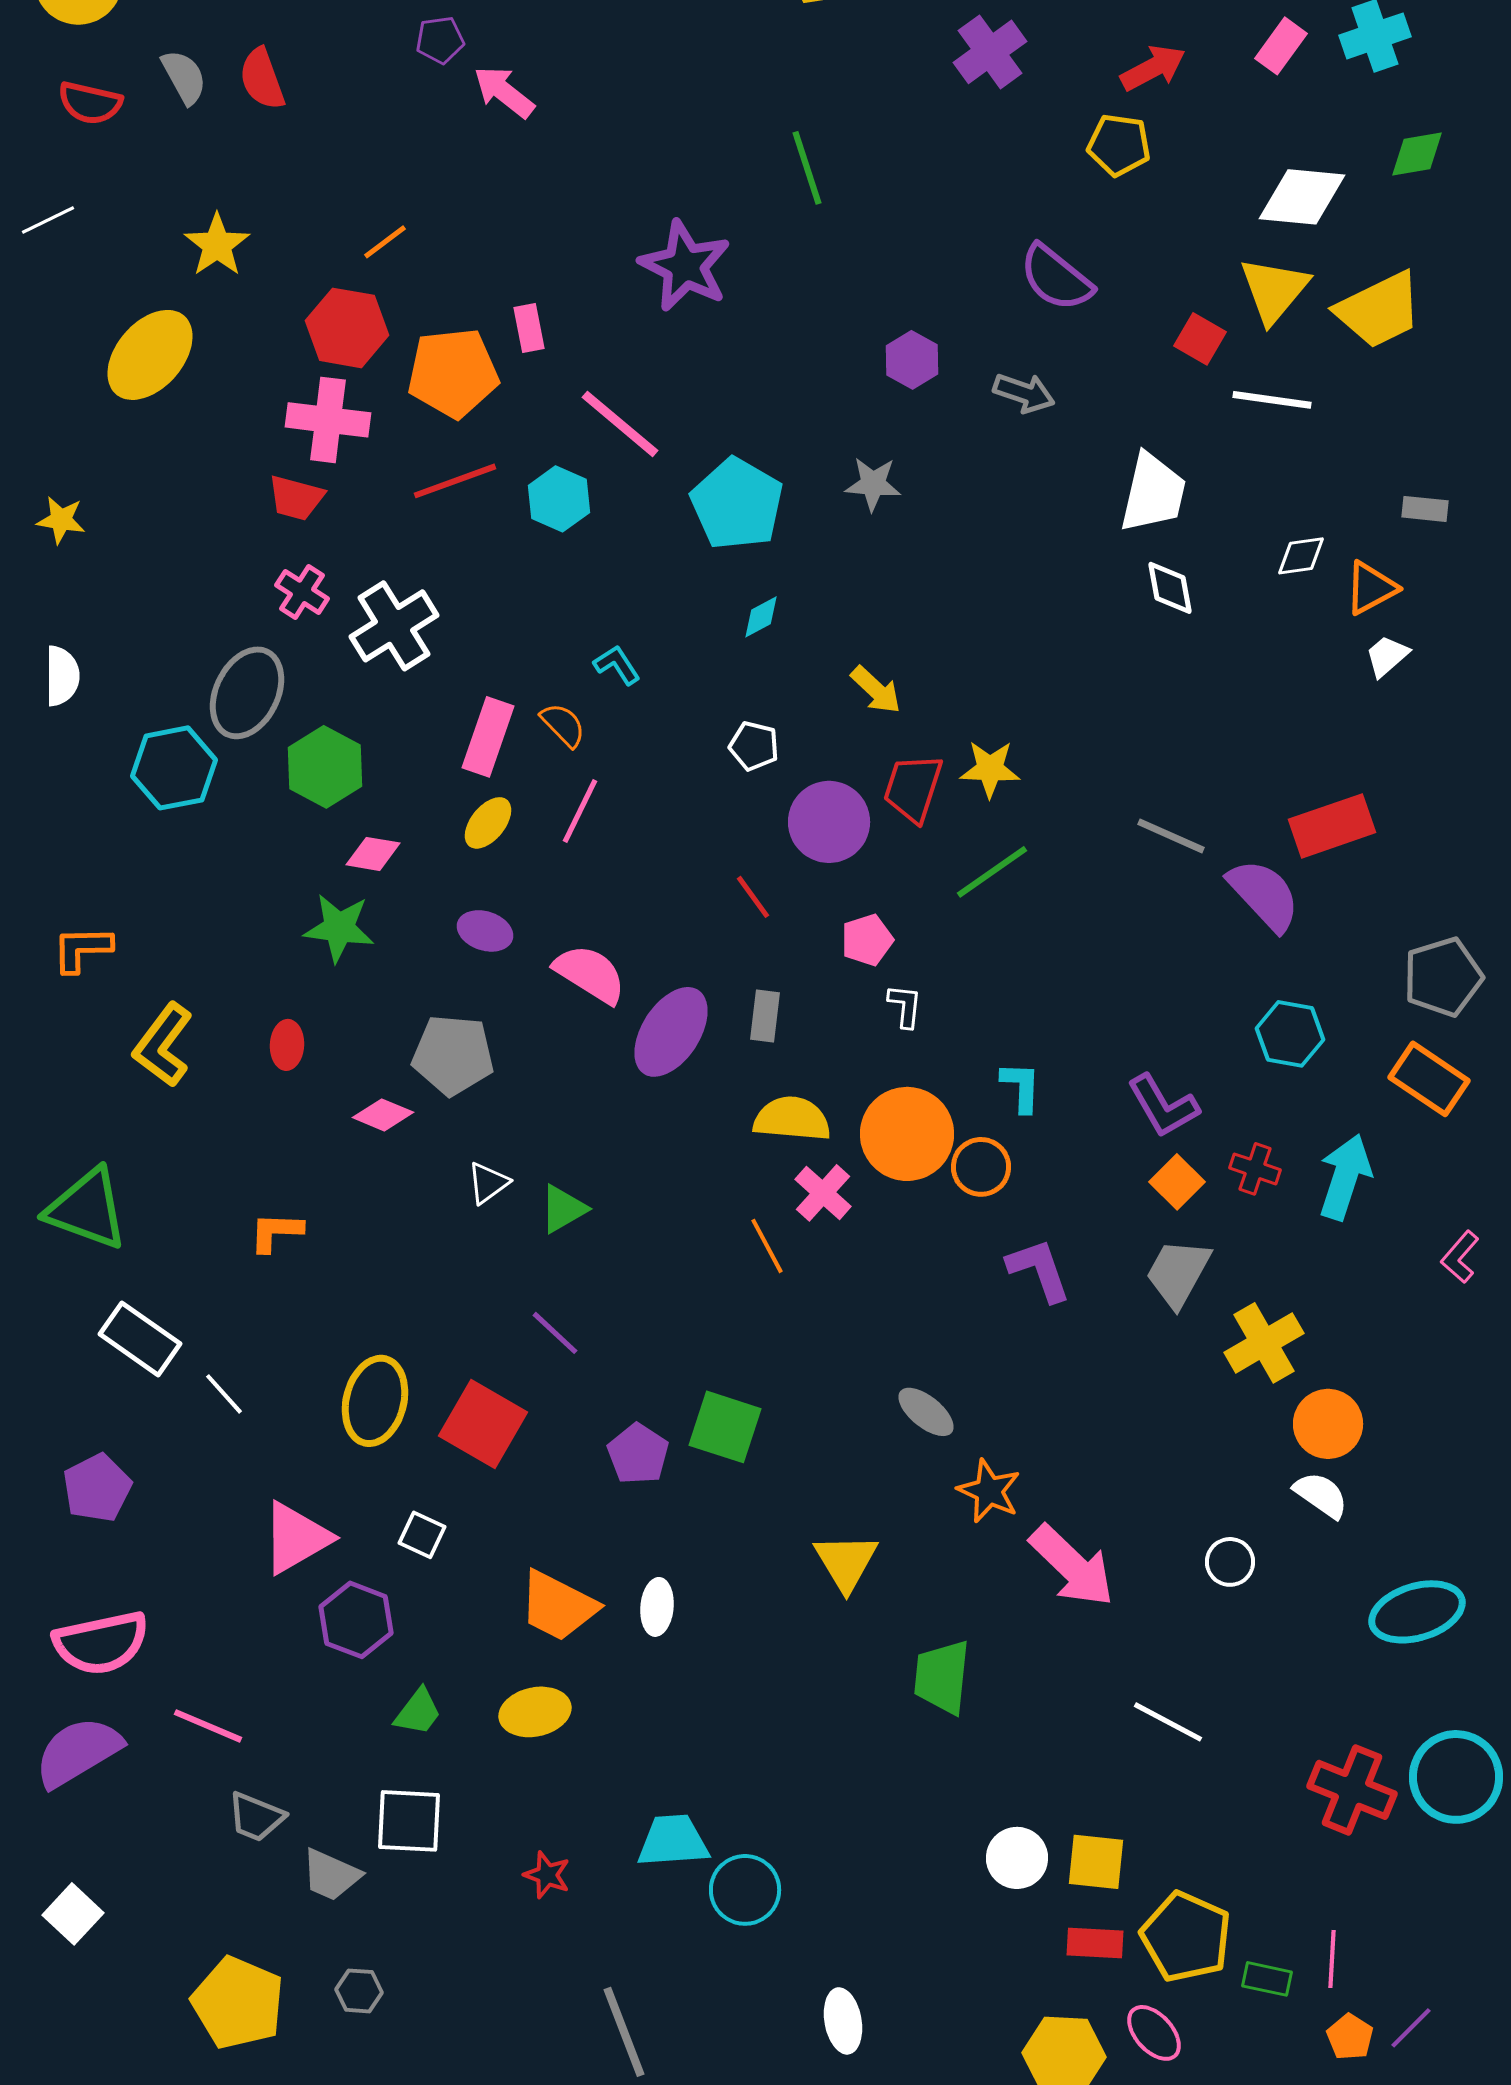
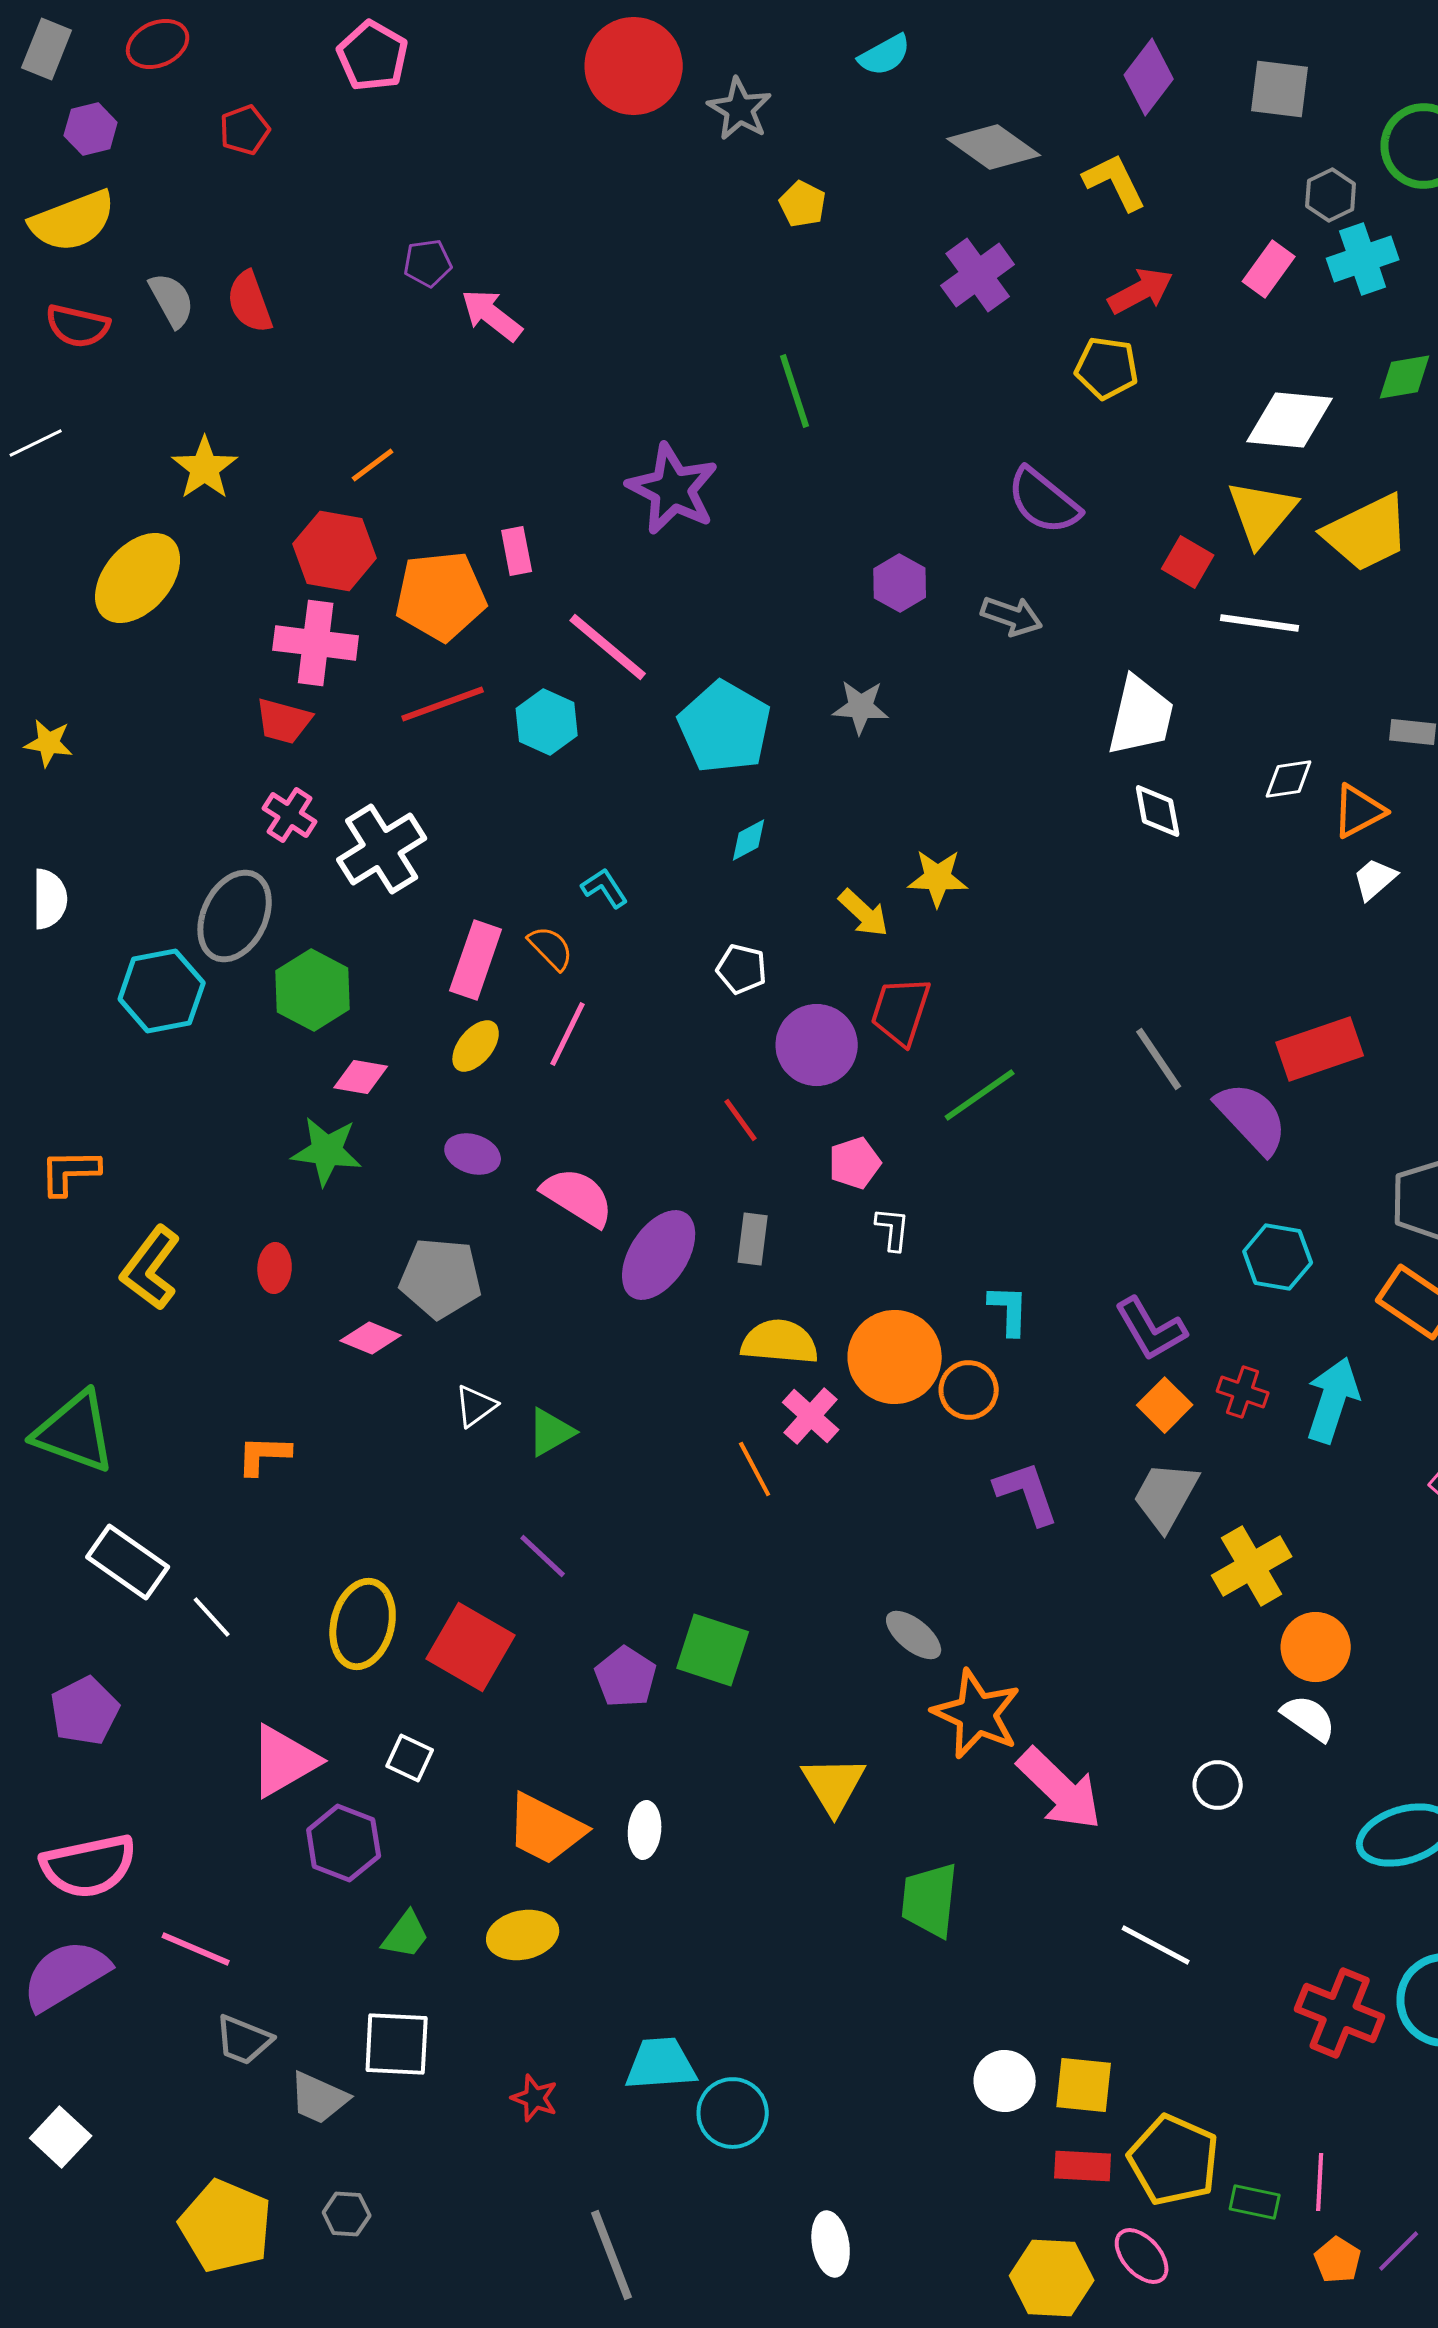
yellow star: (990, 769) -> (938, 878), moved
gray line: (1171, 836) -> (1159, 1059), turned 32
orange star: (989, 1491) -> (977, 1714), size x1.4

